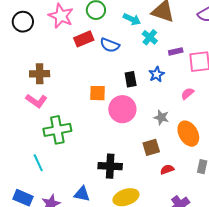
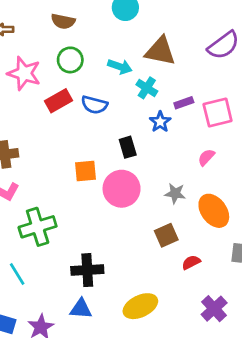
blue star: (157, 74) -> (160, 122), moved
black cross: (110, 166) -> (87, 270), moved

